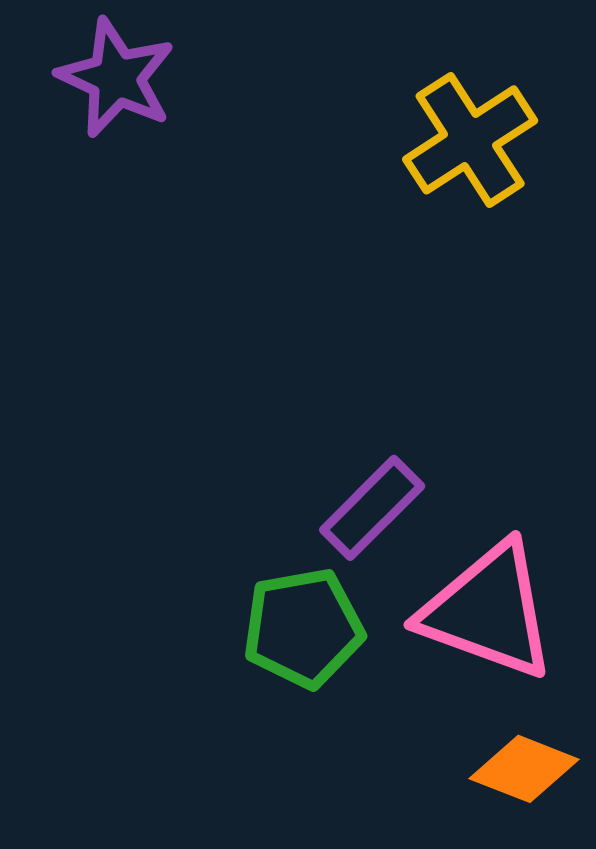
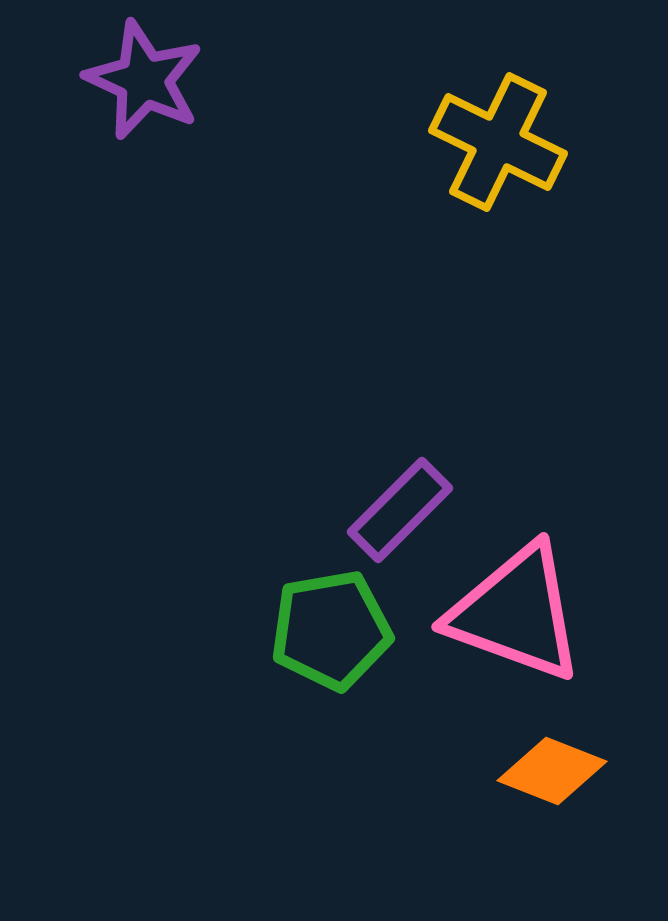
yellow cross: (470, 140) -> (498, 142), turned -31

